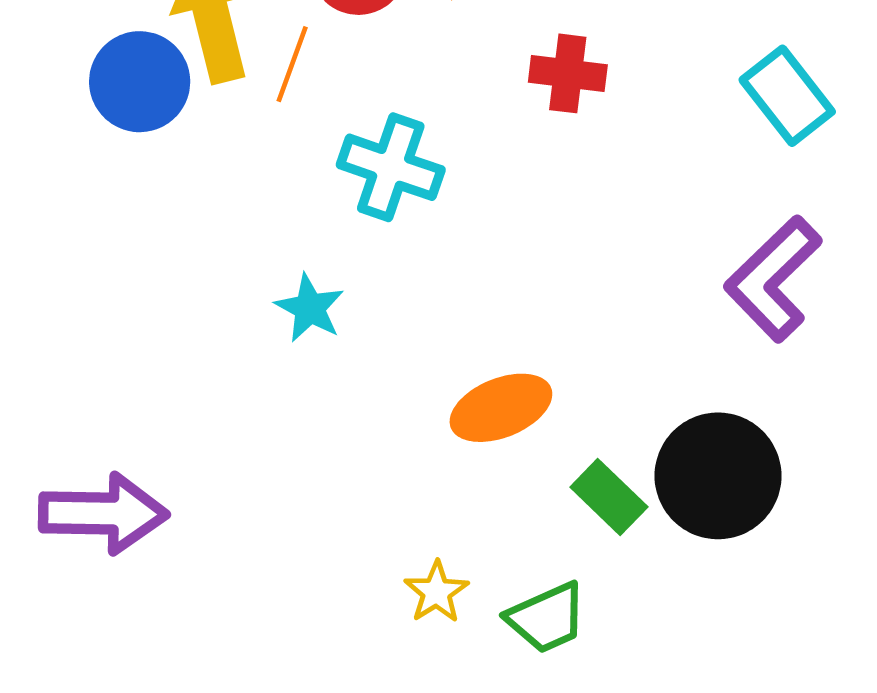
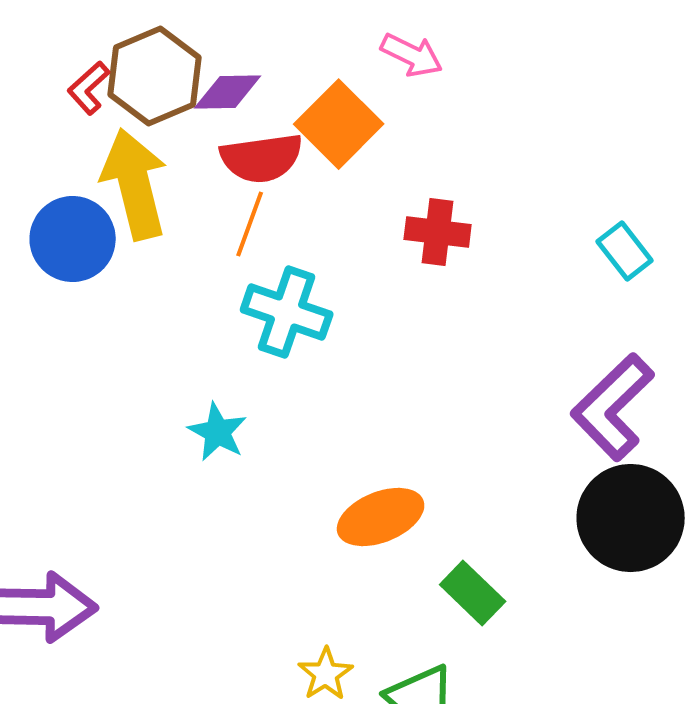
orange line: (292, 64) -> (250, 224), moved
cyan rectangle: (787, 96) -> (625, 251), size x0.7
black circle: (718, 476) -> (631, 518), moved

